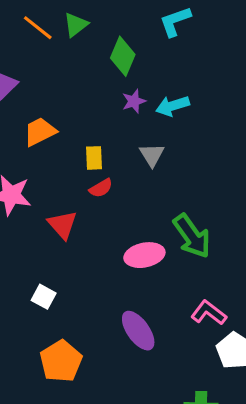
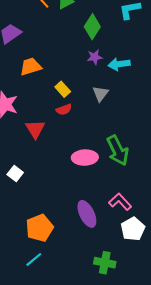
yellow rectangle: (94, 158) -> (63, 89), turned -49
purple ellipse: (138, 331) -> (87, 214), moved
orange pentagon: (61, 361) -> (40, 228), moved

